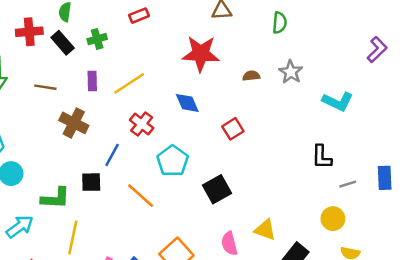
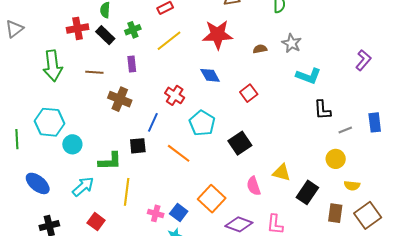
purple L-shape: (377, 50) -> (363, 60), moved
yellow line: (129, 83) -> (169, 41), moved
cyan L-shape: (338, 101) -> (308, 76), moved

